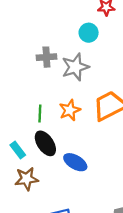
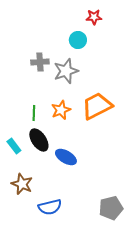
brown star: (27, 179) -> (22, 184), moved, turned 30

